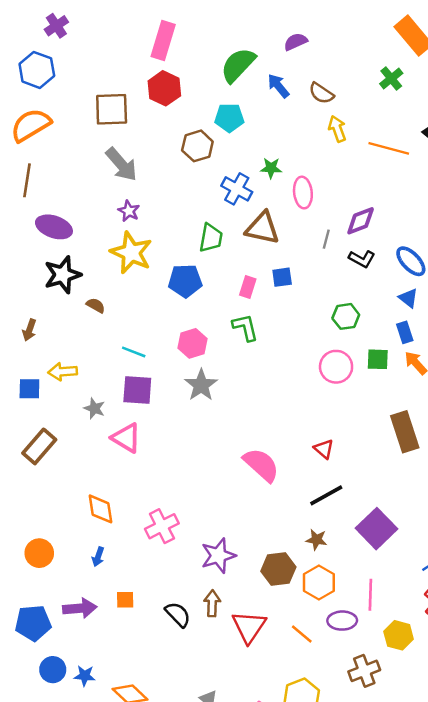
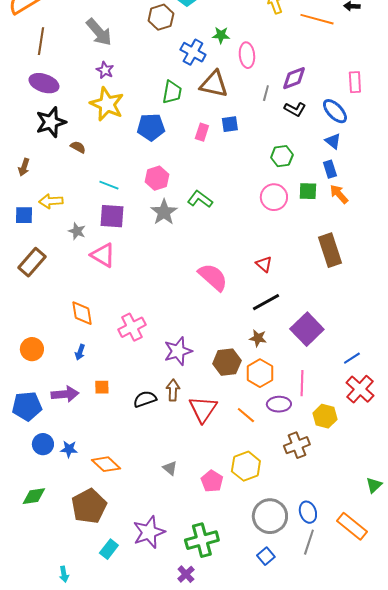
brown line: (27, 180) -> (41, 41), moved
green L-shape: (245, 327) -> (200, 199), moved, turned -40
black semicircle: (178, 614) -> (145, 399), turned -65

